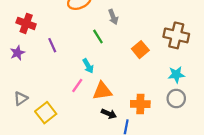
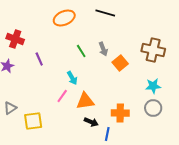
gray arrow: (113, 17) -> (103, 49), moved
yellow square: (46, 113) -> (33, 121), turned 30

